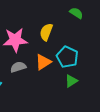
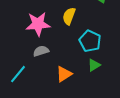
orange triangle: (43, 62) -> (64, 74), moved

